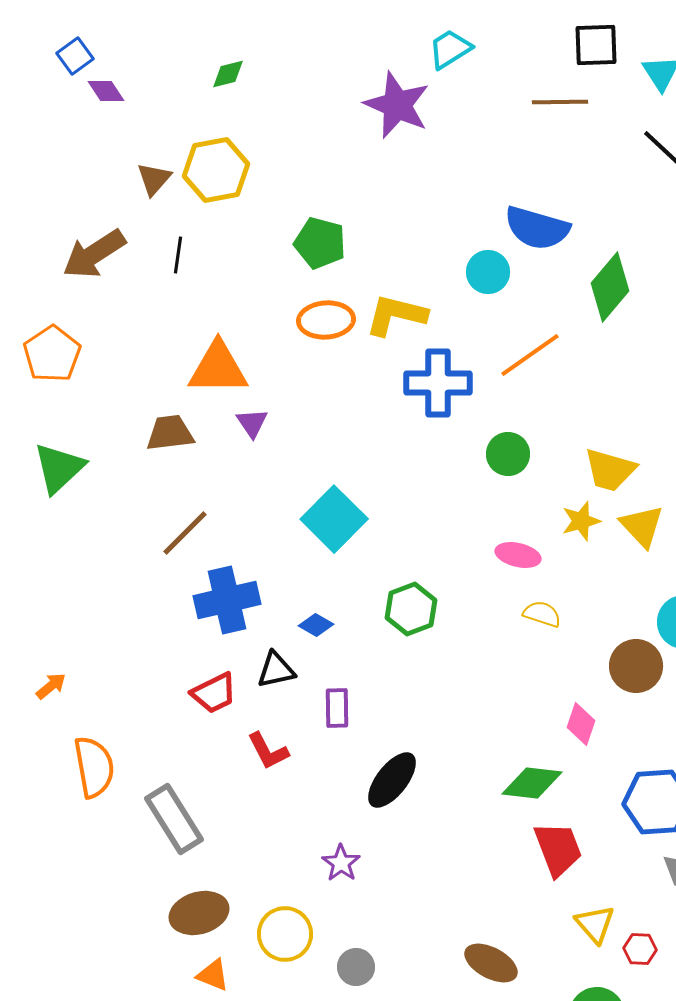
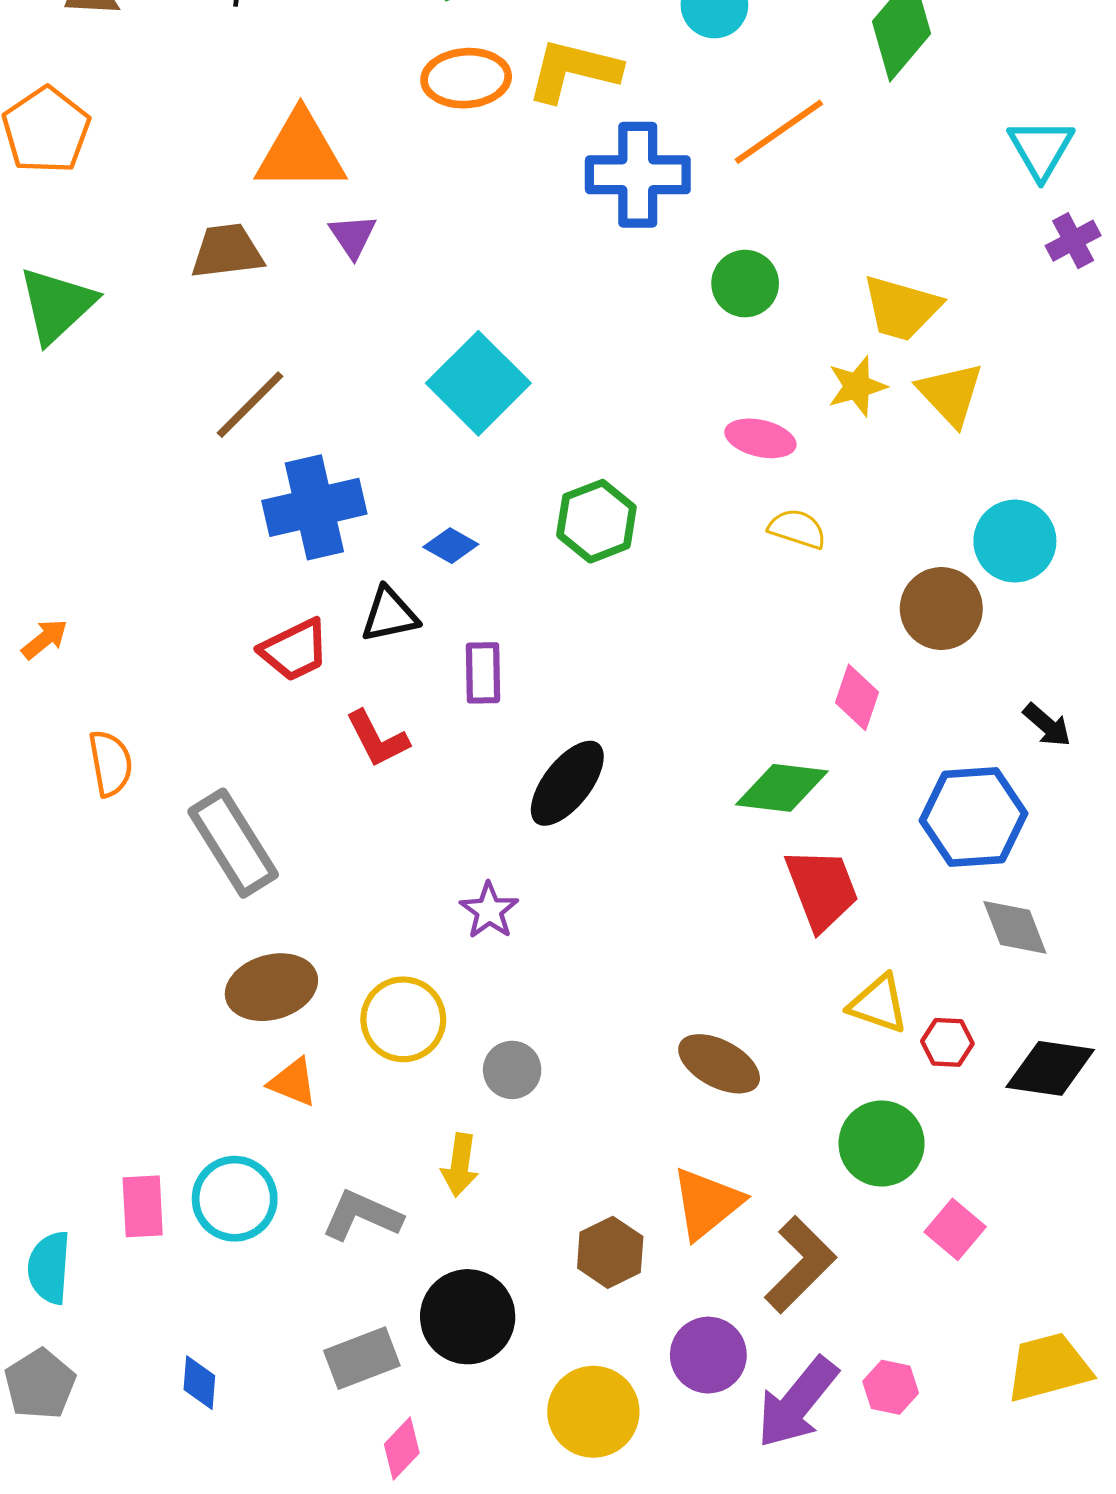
orange semicircle: (94, 767) -> (110, 763), size x0.7
yellow triangle: (595, 924) -> (878, 1004), turned -30

